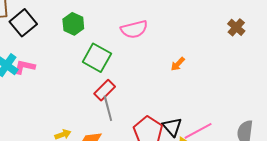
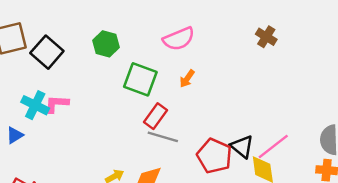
brown cross: (236, 27) -> (266, 37), moved
orange arrow: (178, 64) -> (187, 79), moved
gray line: (108, 108) -> (163, 137), turned -50

